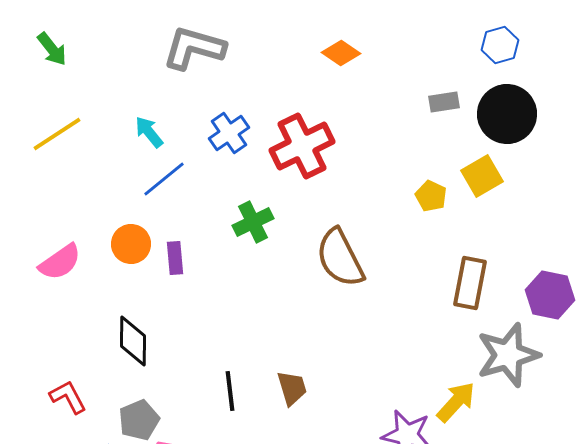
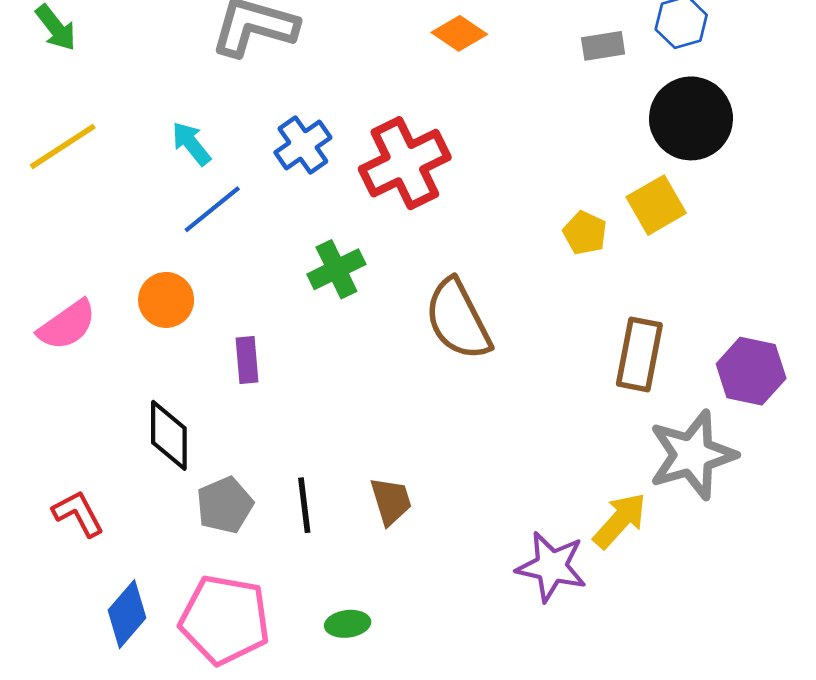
gray rectangle: (444, 102) -> (603, 46), moved
purple rectangle: (175, 258) -> (247, 360), moved
gray pentagon: (139, 420) -> (225, 505), moved

